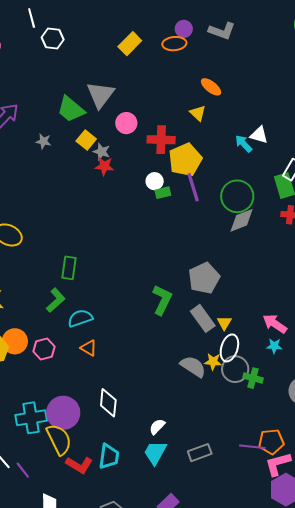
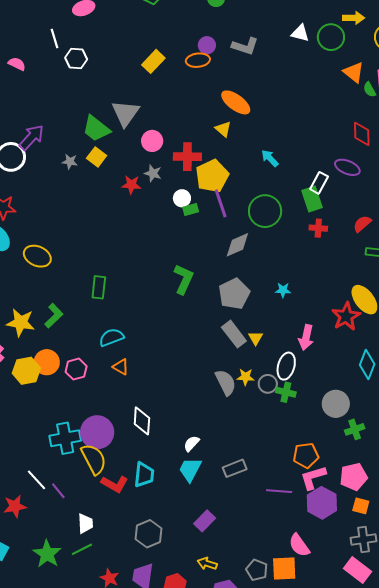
orange ellipse: (211, 87) -> (236, 102), size x1.4
white triangle: (259, 135) -> (300, 33), moved
yellow square: (86, 140) -> (97, 157), moved
gray star: (102, 152) -> (153, 173), moved
gray diamond: (242, 220) -> (237, 245), moved
green L-shape: (56, 300) -> (54, 316), moved
green L-shape: (162, 300) -> (184, 279), moved
pink arrow: (275, 324) -> (306, 337), turned -110
cyan star: (274, 346) -> (283, 290), moved
white ellipse: (229, 348) -> (286, 366), moved
gray semicircle: (193, 366) -> (226, 382), turned 32
gray circle: (235, 369) -> (268, 384), size x0.7
purple line: (252, 447) -> (279, 491), moved

